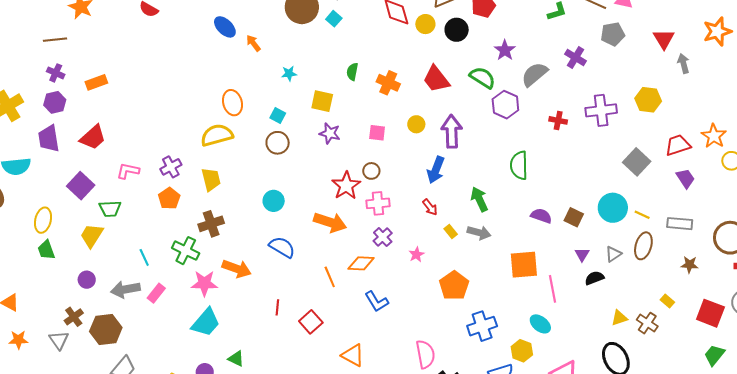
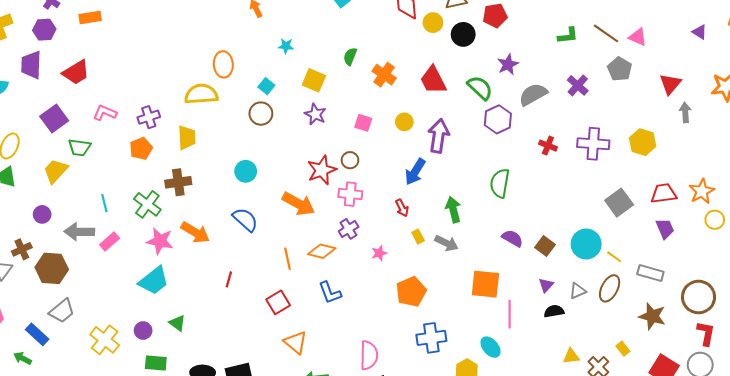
gray pentagon: (613, 34) -> (620, 69), turned 30
brown star: (689, 265) -> (652, 316), size x1.5
red square: (311, 322) -> (278, 302), moved

